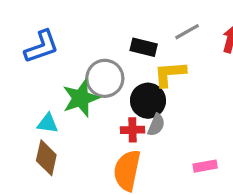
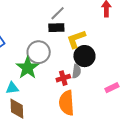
gray line: (187, 32) -> (58, 13), moved
black circle: (148, 101) -> (84, 56), moved

